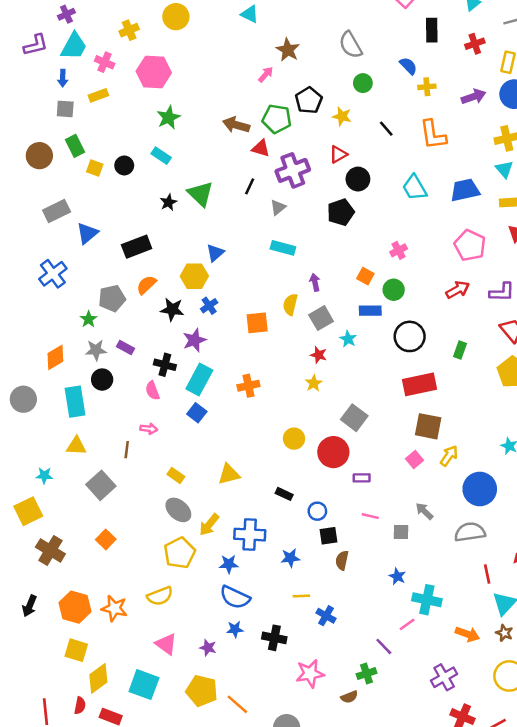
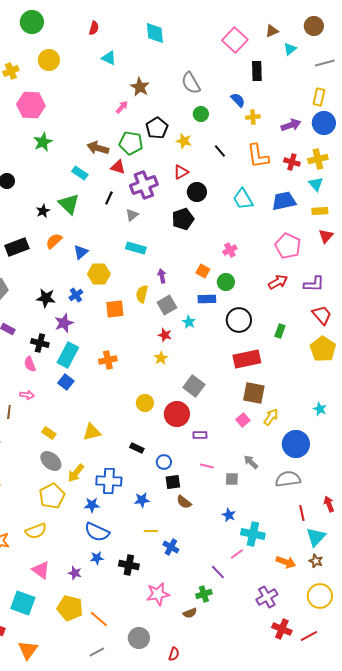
red cross: (475, 44) -> (292, 162), moved, turned 35
cyan rectangle: (161, 156) -> (80, 173), moved
yellow hexagon: (194, 276) -> (99, 274), moved
orange semicircle: (146, 285) -> (54, 241), moved
brown semicircle: (342, 560) -> (184, 502), turned -63

